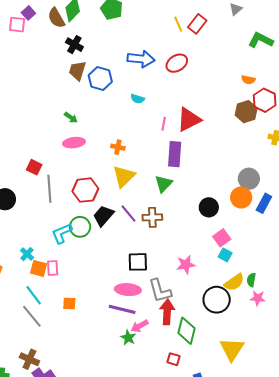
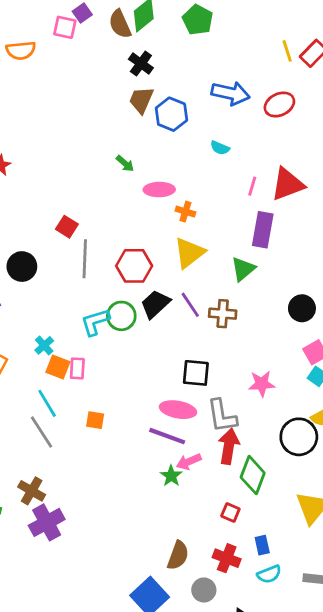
pink ellipse: (74, 143) -> (159, 190), moved

